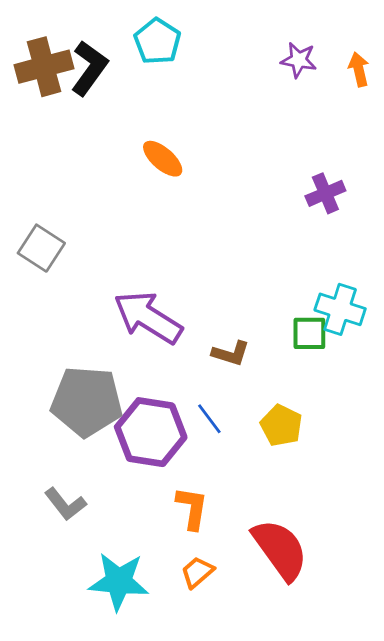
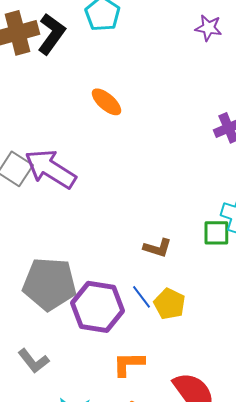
purple arrow: (148, 317) -> (50, 169), moved
yellow pentagon: (281, 425) -> (169, 304), moved
orange L-shape: (192, 508) -> (128, 364), turned -100

